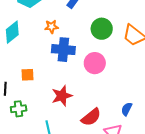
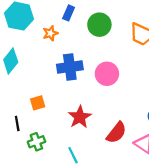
orange star: (51, 27) -> (50, 33), moved
green circle: (102, 29) -> (99, 25), moved

